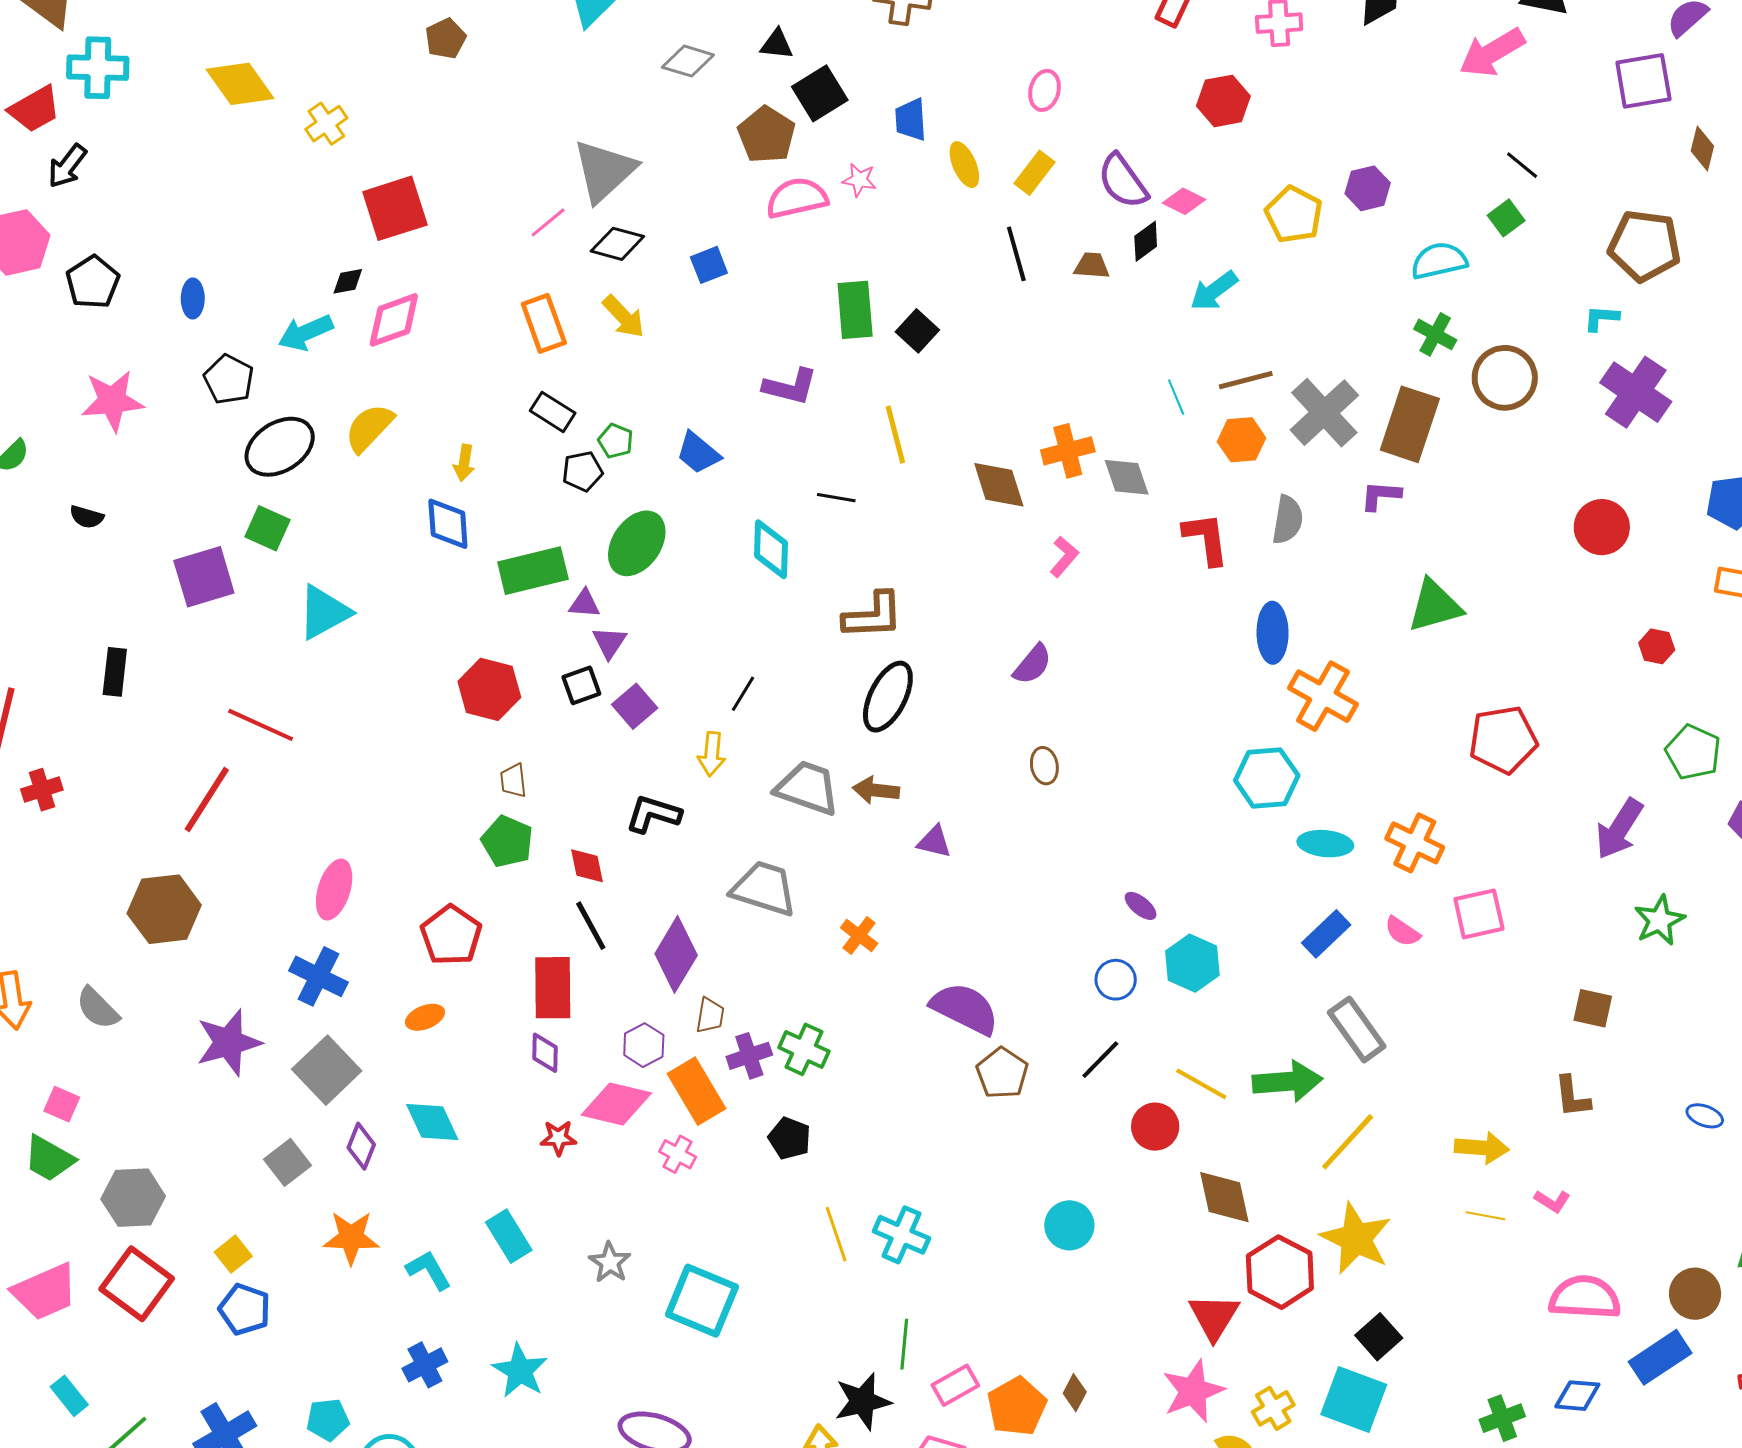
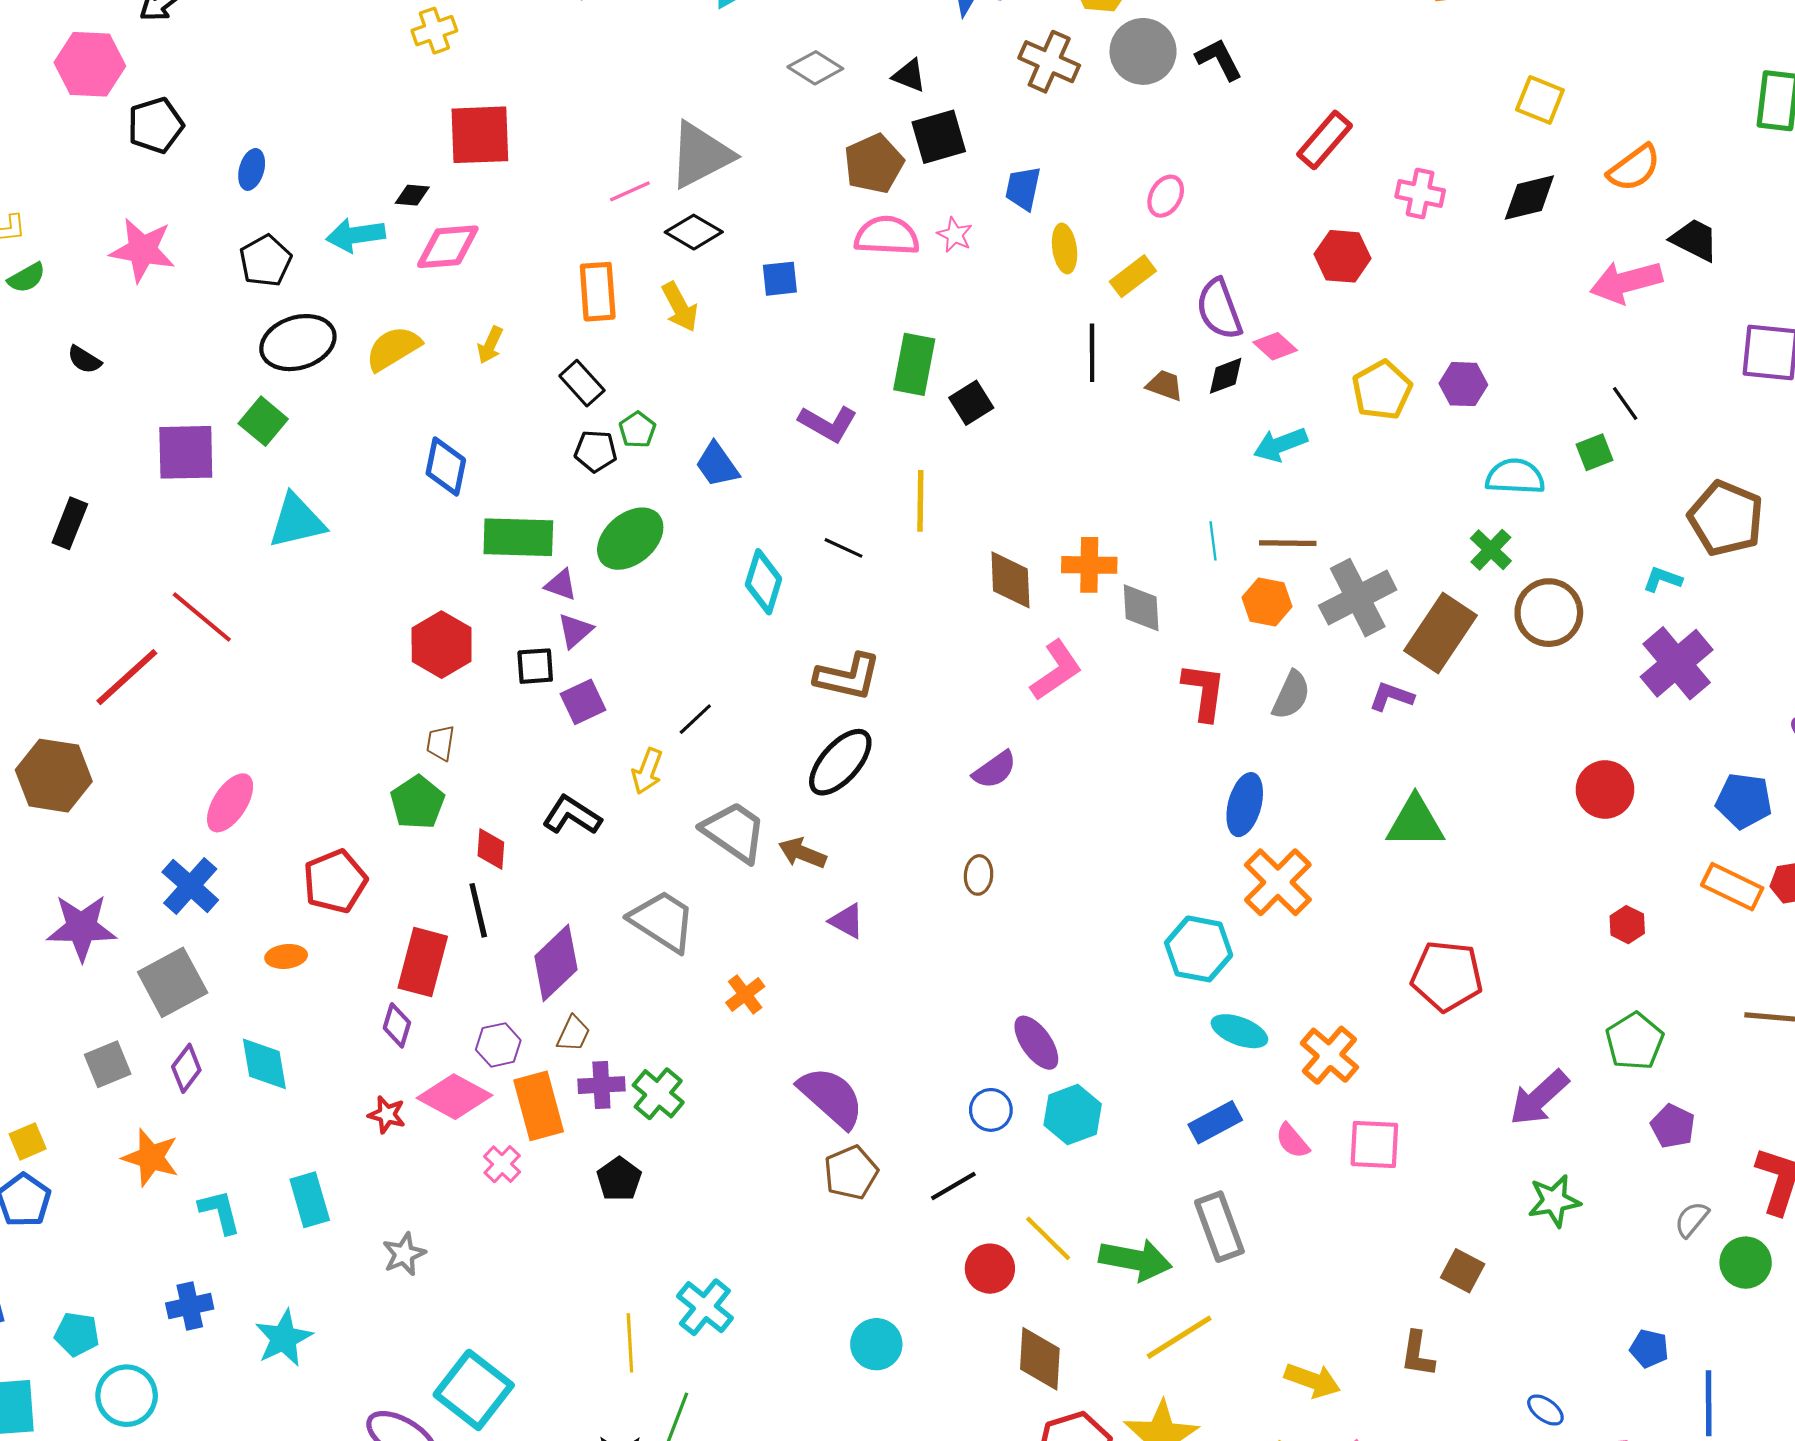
yellow arrow: (464, 463) -> (490, 345), moved
pink L-shape: (1064, 557) -> (1056, 670), size x1.5
purple ellipse: (1141, 906) -> (1036, 1043), size x1.6
yellow line: (836, 1234) -> (630, 1343), moved
cyan square: (702, 1301) -> (474, 1390), moved

